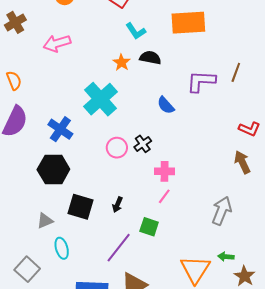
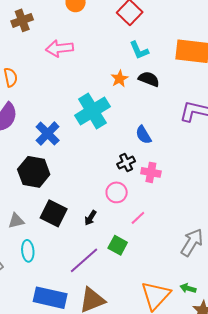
blue semicircle: (166, 105) -> (143, 135), moved
pink circle: (117, 148) -> (117, 192), moved
pink cross: (165, 171) -> (151, 172), moved

